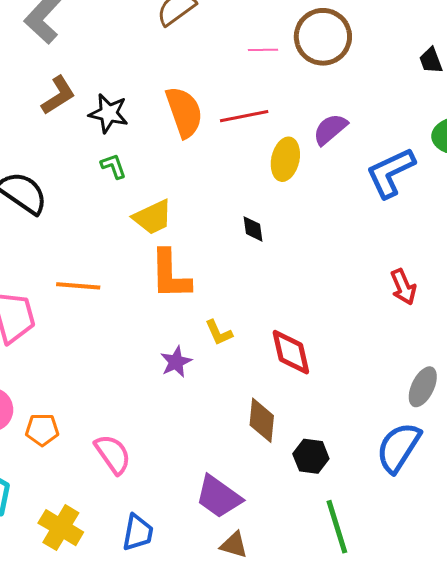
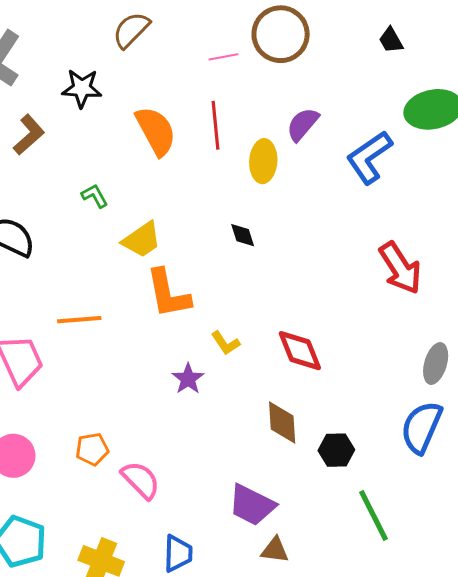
black star: (109, 113) -> (82, 88), moved
red line: (244, 116) -> (216, 125), turned -75
red arrow: (403, 287) -> (400, 268), size x1.5
orange pentagon: (42, 430) -> (92, 449), moved

